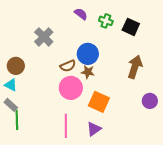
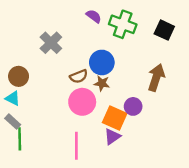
green cross: (106, 21) -> (123, 24), size x1.6
black square: (131, 27) -> (164, 30), moved
purple circle: (150, 101) -> (133, 106), moved
purple triangle: (94, 129) -> (112, 137), moved

